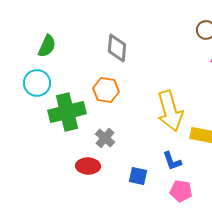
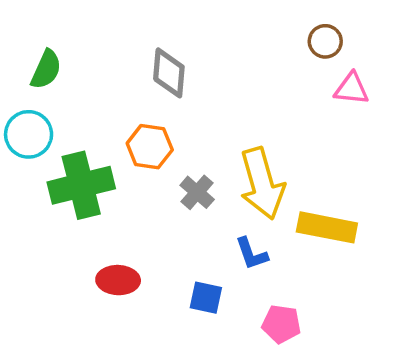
gray cross: (105, 138) -> (197, 192), moved
blue L-shape: (172, 161) -> (251, 254), moved

